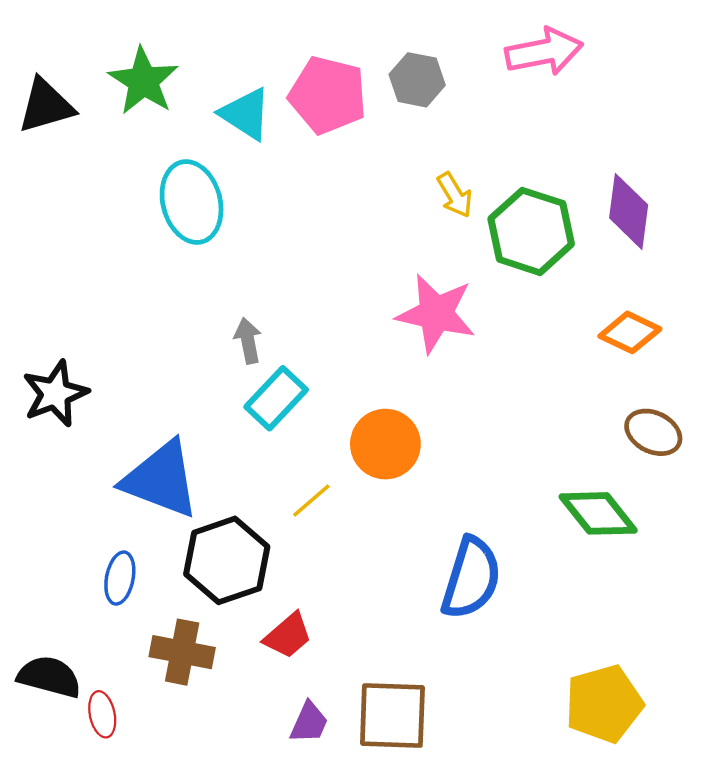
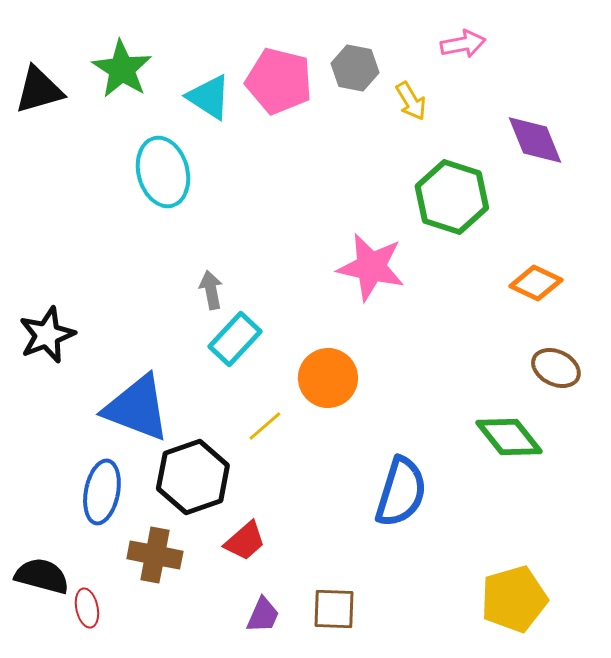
pink arrow: (544, 52) -> (463, 44), size x0.7
yellow arrow: (455, 195) -> (411, 101), moved
purple diamond: (629, 211) -> (535, 140), moved, turned -30
blue ellipse: (120, 578) -> (102, 492), size x1.4
brown square: (392, 716) -> (334, 609), size x0.7

